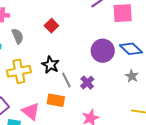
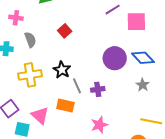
purple cross: (87, 83) -> (98, 89), turned 32

